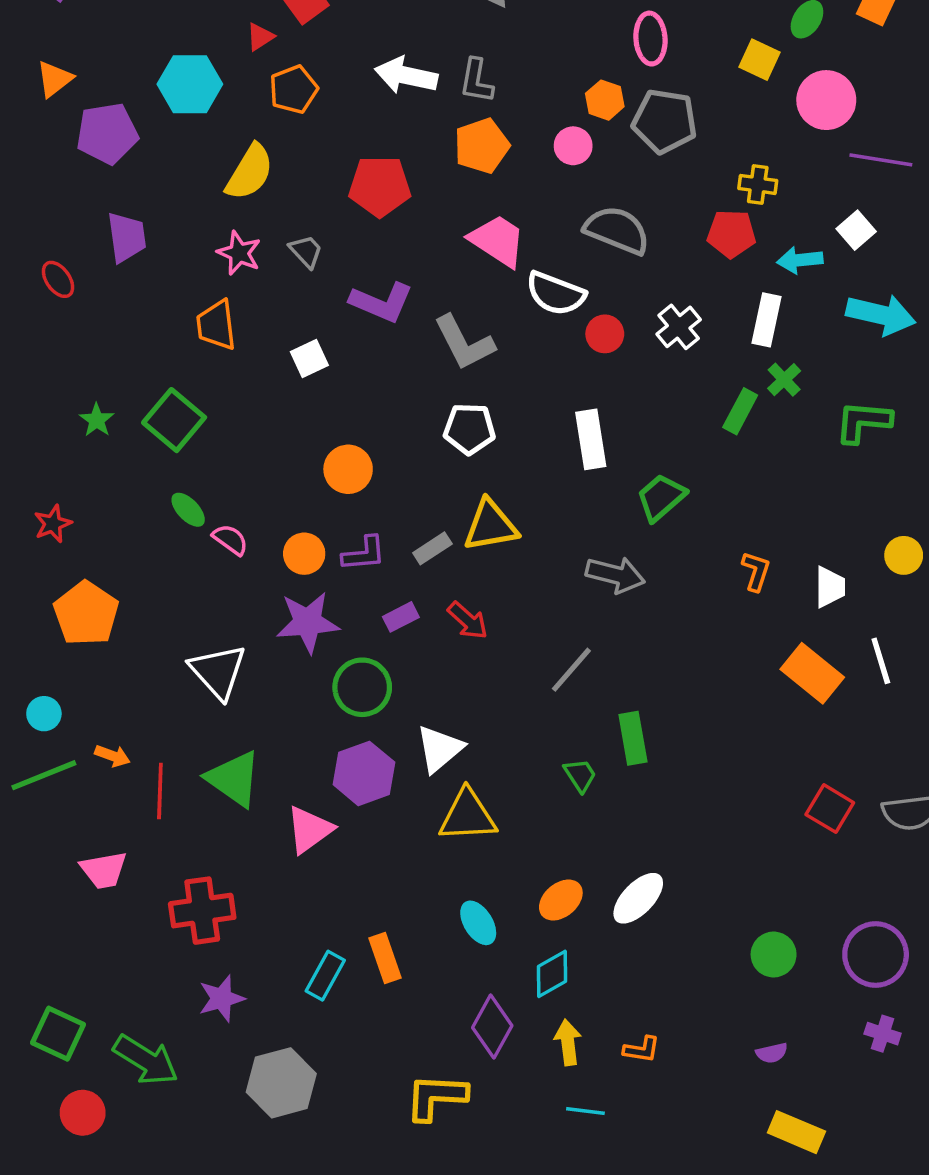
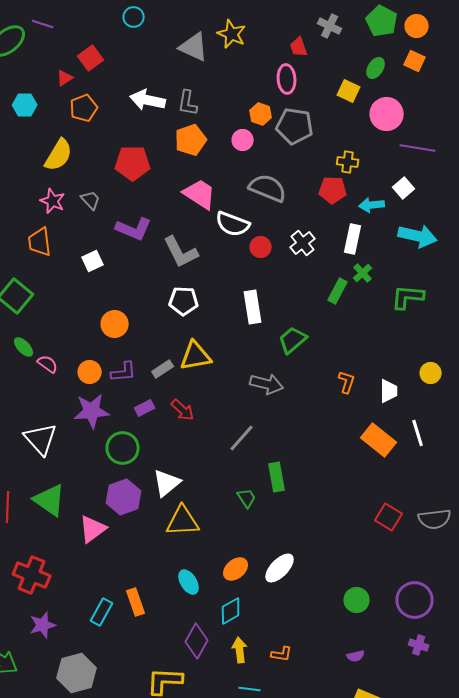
cyan hexagon: (190, 84) -> (25, 105), size x0.7
red cross: (202, 911) -> (32, 575), turned 30

